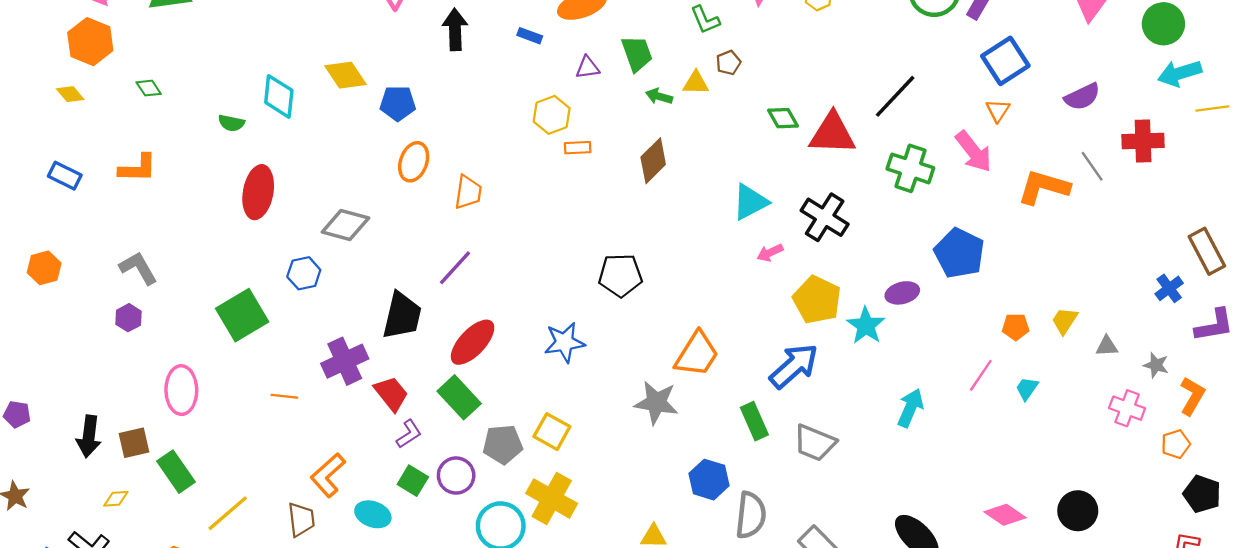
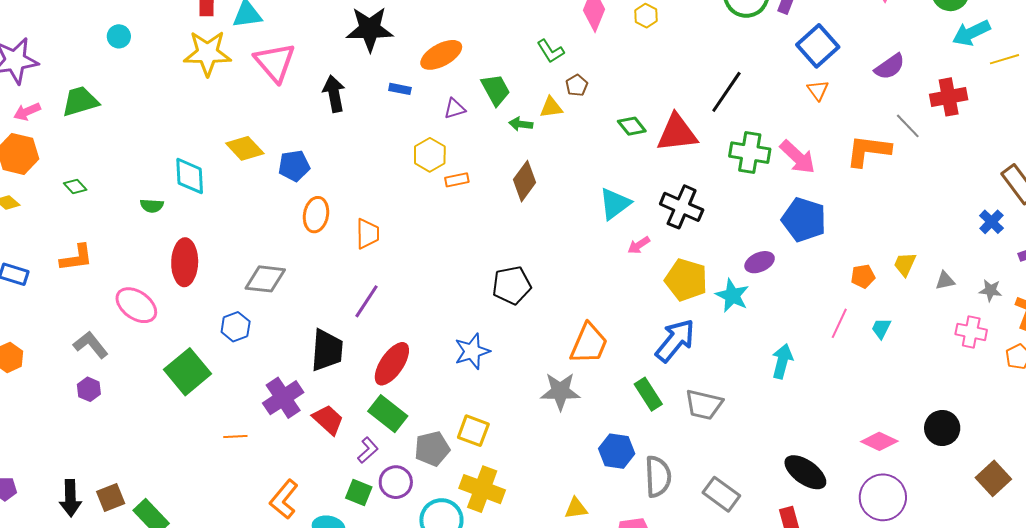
pink arrow: (974, 152) -> (798, 157), moved
pink ellipse: (181, 390) -> (136, 305), moved, turned -45
purple L-shape: (409, 434) -> (368, 450), moved

